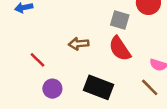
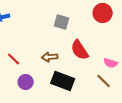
gray square: (120, 20) -> (62, 22), moved
brown arrow: (79, 44) -> (50, 57), moved

